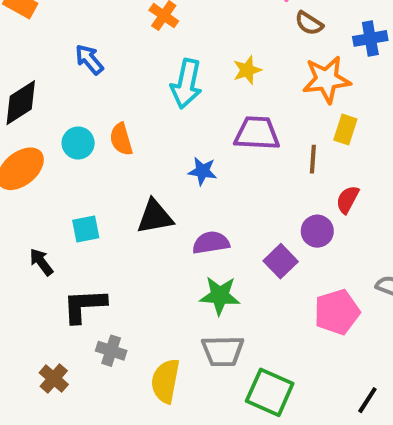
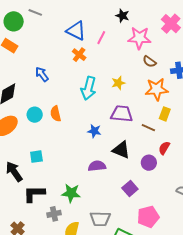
brown line: (313, 159) -> (148, 128), turned -72
black triangle: (155, 217) -> (121, 150), moved, turned 30
purple square: (281, 261) -> (130, 189), moved
black arrow: (41, 262) -> (14, 172), size x1.5
green star: (220, 296) -> (71, 193), moved
pink pentagon: (337, 312) -> (148, 217), moved
gray cross: (111, 351) -> (54, 214), moved, turned -32

